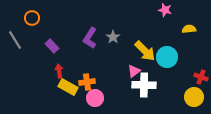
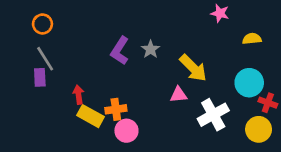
gray line: (15, 40) -> (45, 59), moved
purple rectangle: (52, 46) -> (40, 77), moved, turned 40
cyan circle: (167, 57) -> (249, 83), moved
pink triangle: (134, 71) -> (179, 95), turned 32
white cross: (144, 85) -> (213, 115), moved, turned -30

